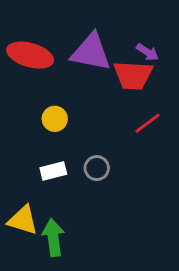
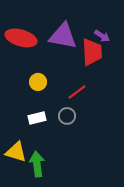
red trapezoid: (133, 75) -> (92, 52), turned -96
red line: (147, 123) -> (77, 92), moved

